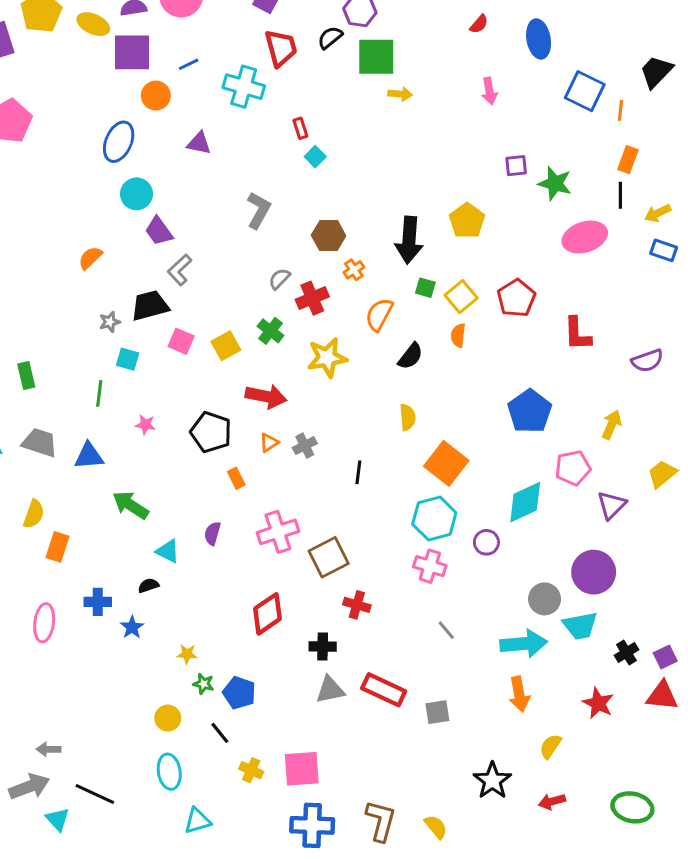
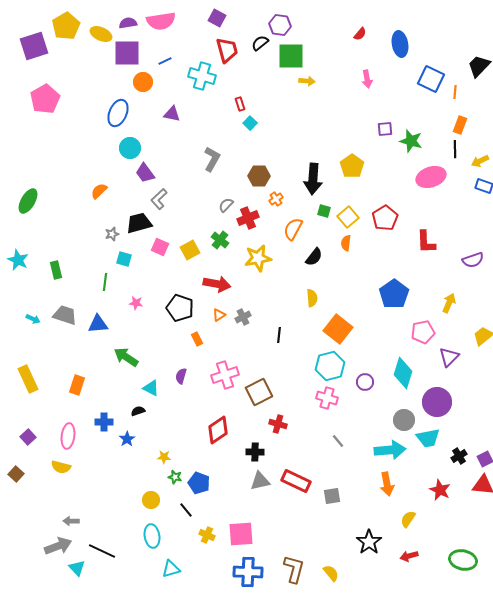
cyan diamond: (525, 502) -> (403, 373), moved, turned -48
yellow semicircle: (34, 514) -> (61, 467), moved, turned 84

